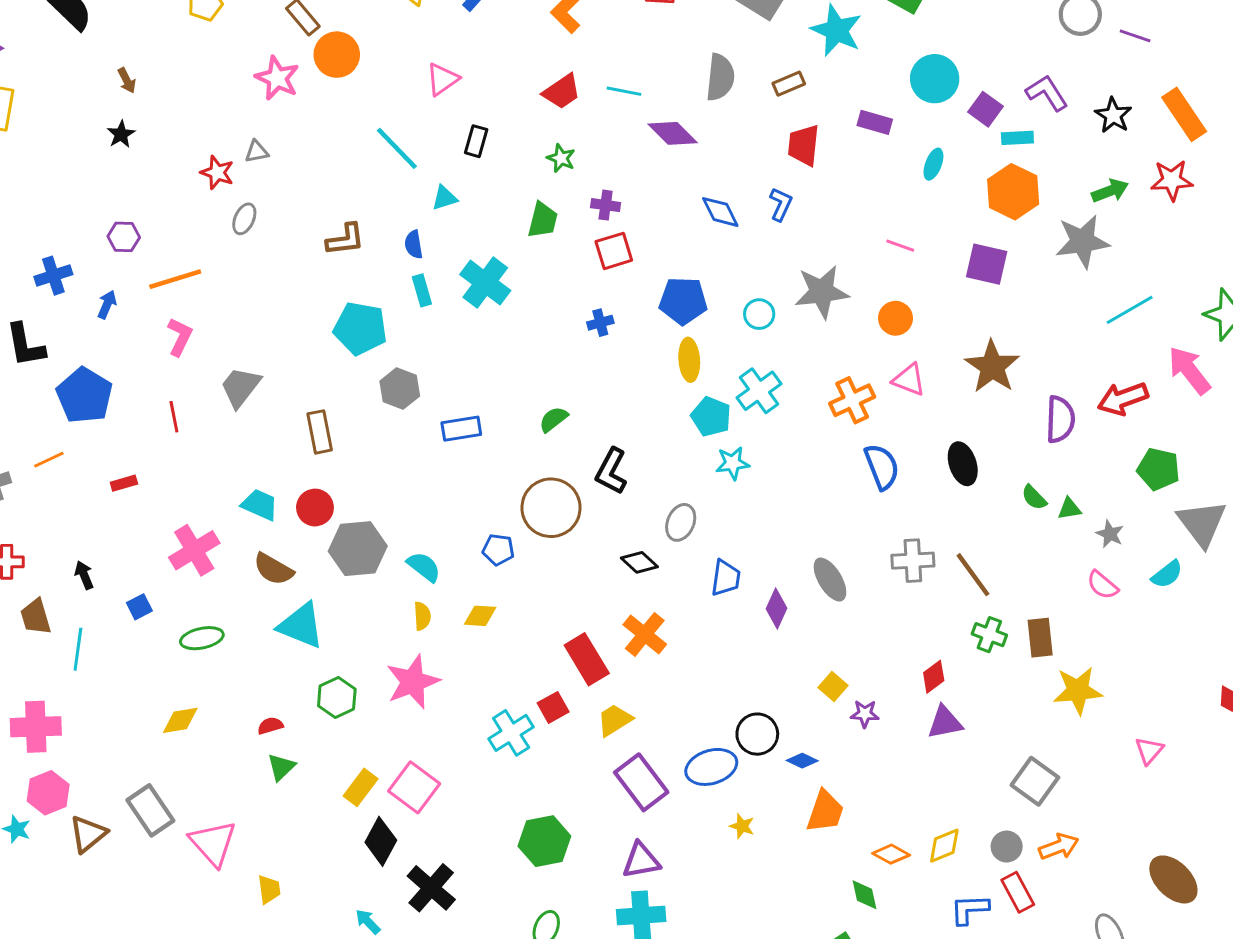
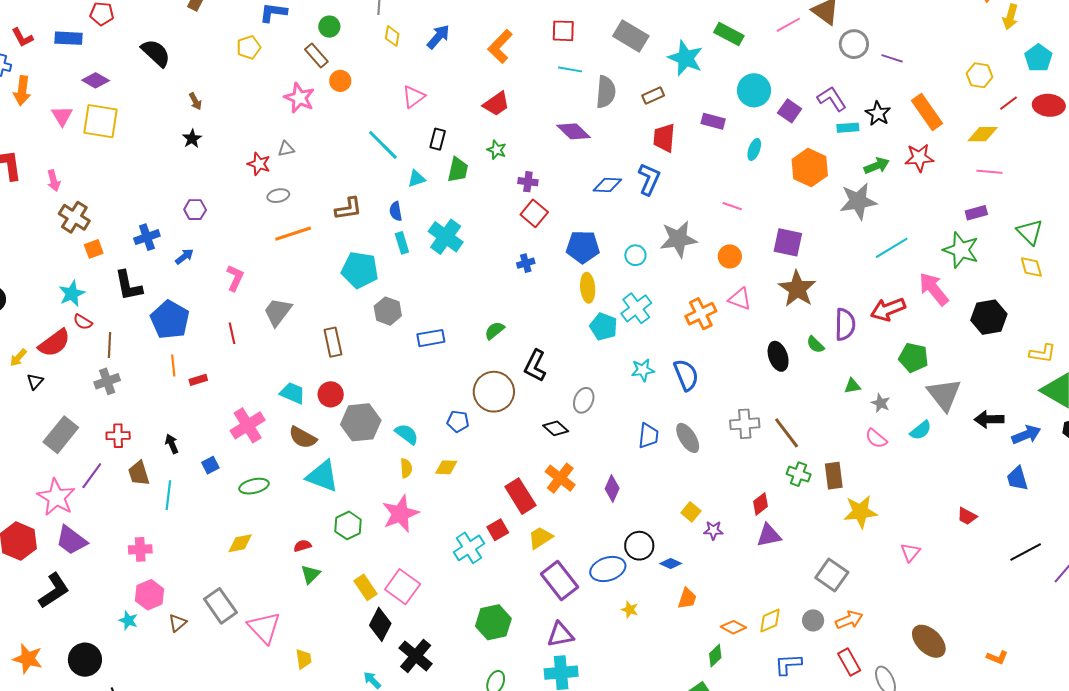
orange circle: (337, 55) -> (340, 81), size x0.7
cyan line: (624, 91) -> (570, 69), moved
cyan rectangle: (1017, 138) -> (848, 128), moved
blue L-shape: (781, 204) -> (649, 179), size x1.4
blue diamond: (720, 212) -> (607, 185), turned -60
gray ellipse: (244, 219) -> (278, 196), turned 55
green trapezoid: (543, 220) -> (458, 170), moved
red square: (614, 251) -> (534, 213), turned -32
purple square: (987, 264) -> (788, 242), moved
orange line: (175, 279) -> (293, 234), moved
blue arrow: (107, 304) -> (184, 256), turned 30
orange line: (49, 460) -> (173, 366), moved, turned -70
cyan star: (732, 463) -> (643, 370), moved
blue semicircle: (882, 467) -> (686, 375), moved
green semicircle: (1034, 498) -> (815, 345), moved
blue trapezoid: (726, 578) -> (648, 436), moved
purple diamond: (777, 608) -> (612, 488), moved
pink cross: (36, 727) -> (140, 549), size x0.7
yellow rectangle: (361, 787) -> (366, 587), turned -70
orange trapezoid: (825, 811) -> (687, 598), size x0.7
brown triangle: (88, 834) -> (178, 623), size x0.7
red rectangle: (1018, 892) -> (849, 662), moved
green diamond: (864, 895) -> (715, 656), turned 60

